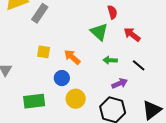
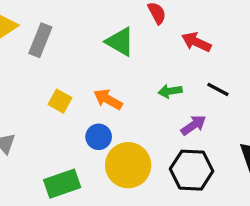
green triangle: (99, 32) -> (120, 42), moved
yellow square: (44, 52) -> (60, 101), turned 32
yellow circle: (76, 99) -> (128, 165), size x1.4

